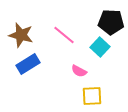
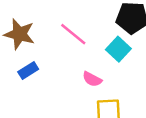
blue rectangle: (28, 64) -> (28, 70), size x0.7

